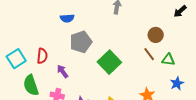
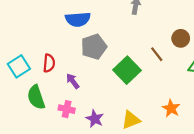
blue semicircle: (67, 18) -> (78, 19), size x1.5
brown line: (149, 54) -> (157, 54), moved

